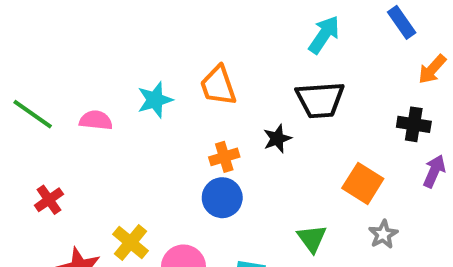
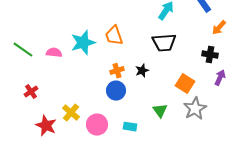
cyan star: (155, 100) -> (83, 43), size x1.4
black star: (277, 139) -> (142, 71), moved
gray star: (383, 234) -> (195, 109), size x1.6

